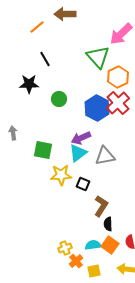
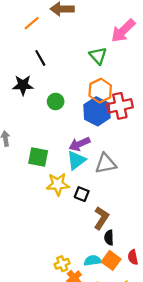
green triangle: (98, 57) -> (98, 56), size x0.7
orange hexagon: (118, 77) -> (100, 91), moved
red cross: (118, 103) -> (120, 106), turned 30

